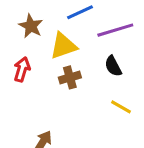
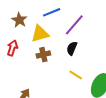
purple line: (115, 30) -> (74, 25), turned -35
black semicircle: (113, 66) -> (72, 48), turned 48

